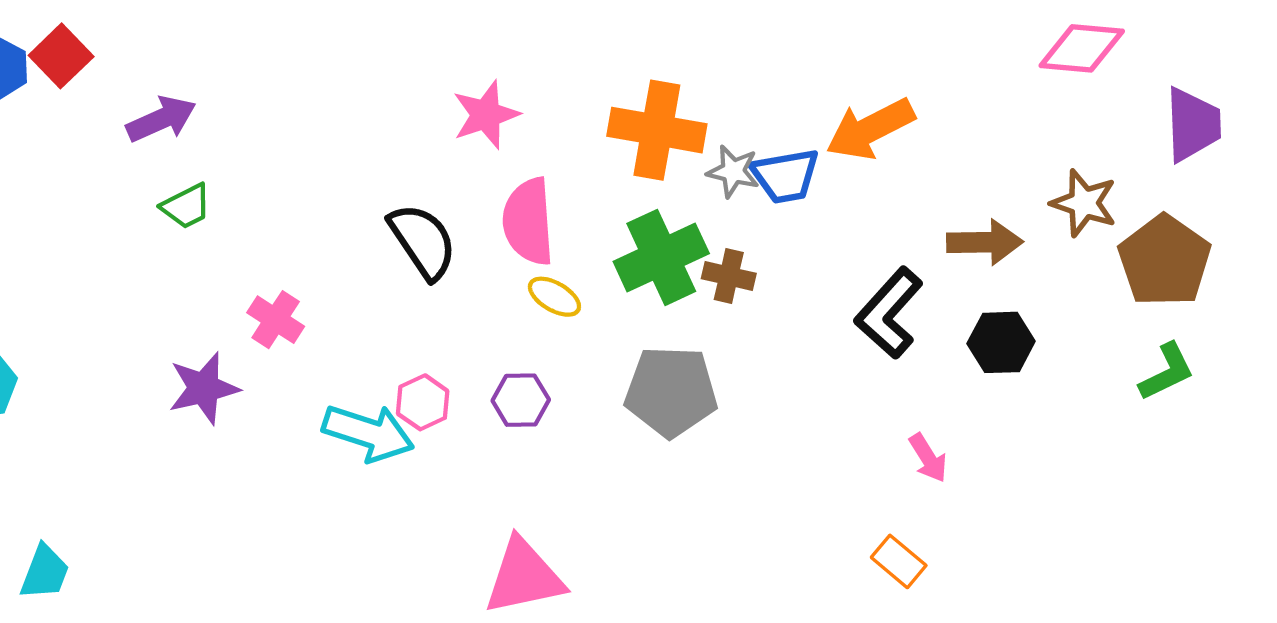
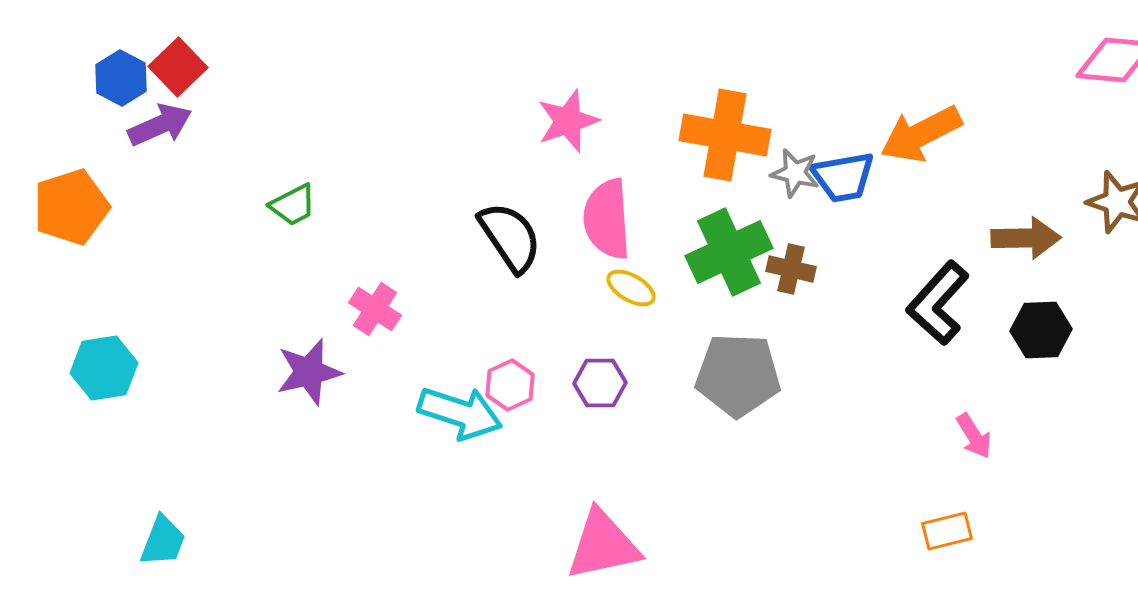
purple arrow: (161, 119) -> (160, 125), moved
orange rectangle: (899, 561) -> (947, 531), turned -54

